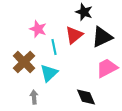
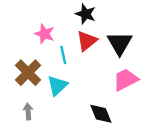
black star: (84, 12) -> (86, 14), moved
black triangle: (102, 37) -> (120, 43), turned -35
gray arrow: (34, 97) -> (28, 111), moved

